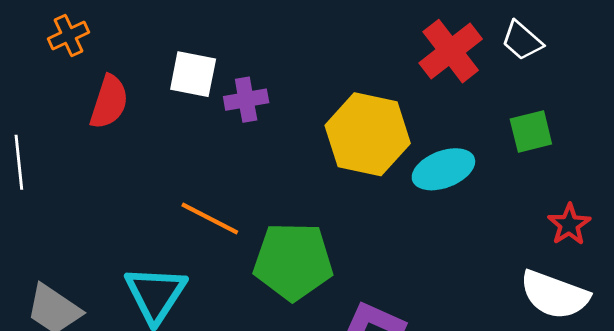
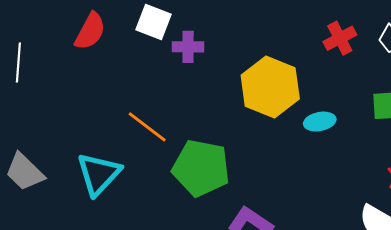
red cross: (451, 51) -> (340, 38), size x0.7
cyan ellipse: (443, 169) -> (320, 122), size x0.7

